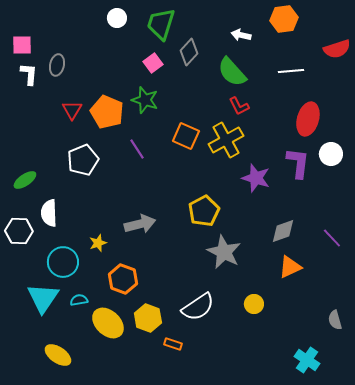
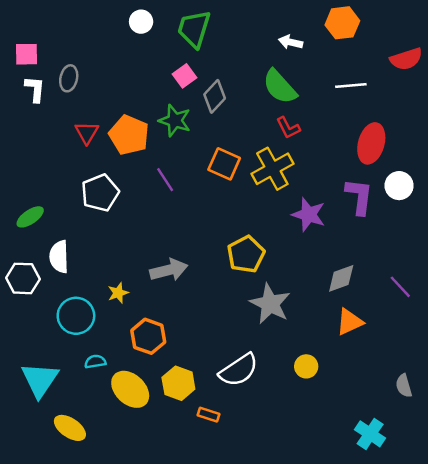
gray diamond: (189, 52) -> (215, 96), moved
cyan triangle: (43, 298) -> (40, 380), moved

